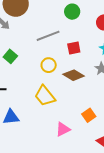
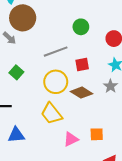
yellow circle: (49, 65) -> (56, 82), size x1.5
orange square: (89, 115) -> (97, 134), turned 32
pink triangle: (63, 129) -> (71, 139), moved

